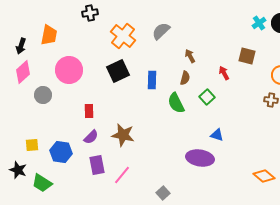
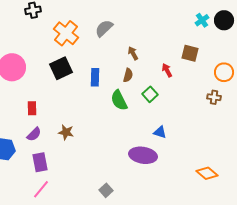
brown star: (123, 135) -> (66, 132), size x0.7
pink line: (122, 175) -> (41, 189), moved

